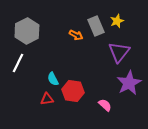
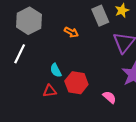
orange arrow: (76, 35) -> (71, 32), moved

